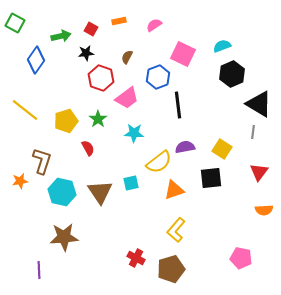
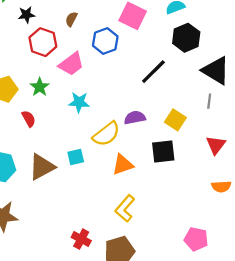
black line: (178, 105) -> (153, 72), moved, turned 52
brown triangle: (100, 192) -> (42, 167), turned 36

